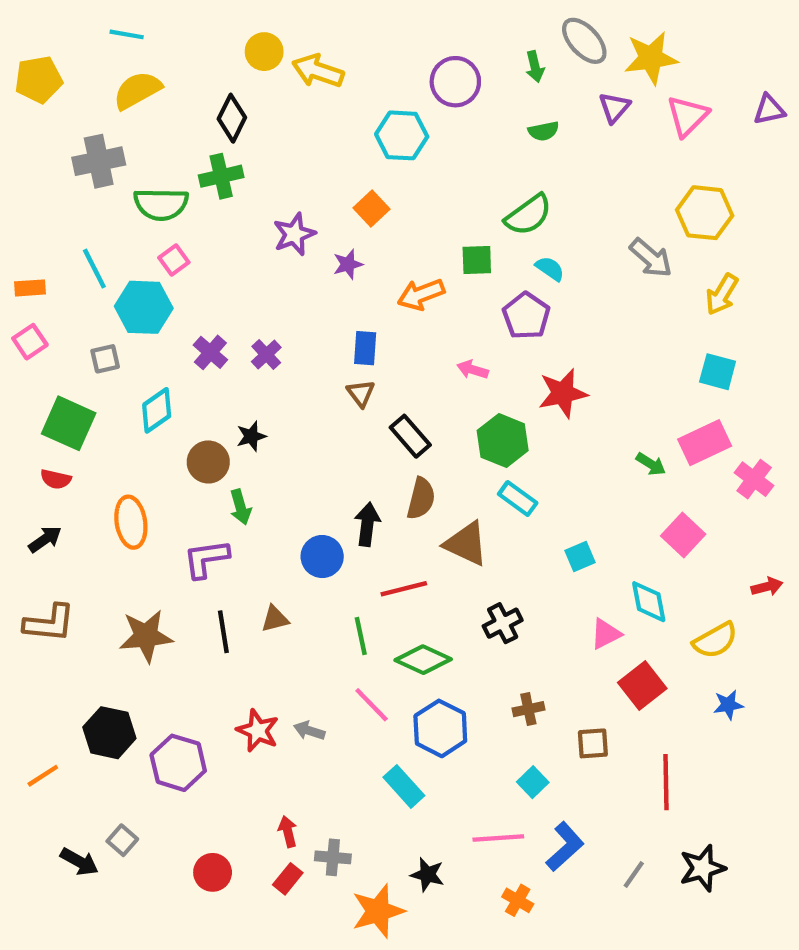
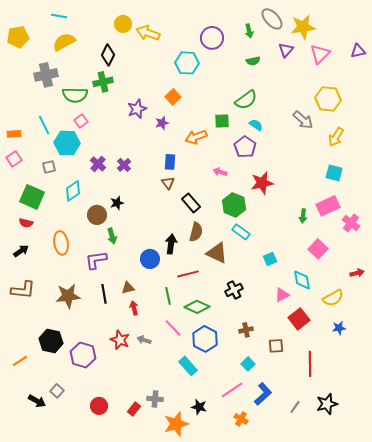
green arrow: (651, 464) -> (303, 216), turned 64
red arrow: (288, 832) -> (134, 308), moved
pink line: (498, 838) -> (232, 390), turned -30

